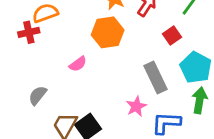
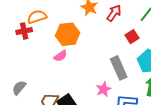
orange hexagon: (108, 32) -> (68, 34), moved
gray semicircle: (38, 95) -> (19, 88), moved

